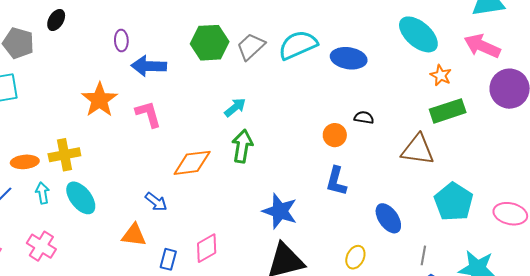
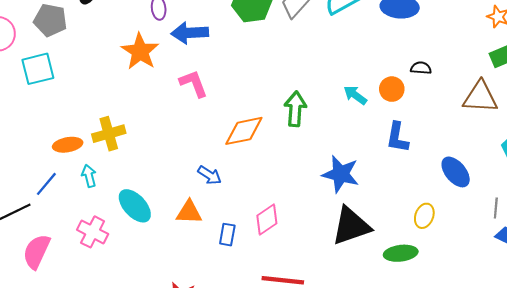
orange star: (100, 100) -> (140, 51), moved
cyan arrow: (235, 107) -> (355, 95), moved, turned -100
cyan ellipse: (81, 198) -> (135, 206), moved

